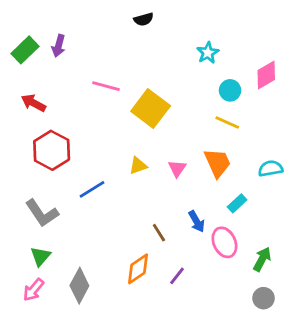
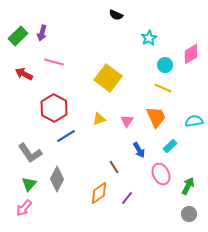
black semicircle: (144, 19) -> (116, 15), moved, turned 40
pink line: (106, 86) -> (54, 62), moved
red hexagon: (52, 150) -> (54, 108), moved
blue arrow: (197, 221) -> (139, 150), moved
gray diamond: (79, 286) -> (57, 179), moved

